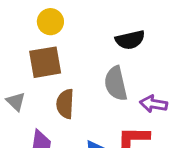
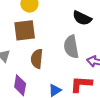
black semicircle: (130, 40) -> (82, 18), turned 36

